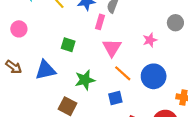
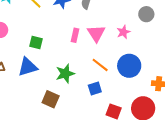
pink rectangle: (100, 22) -> (75, 35), moved
green square: (68, 45) -> (36, 43), moved
pink triangle: (112, 48) -> (96, 33), moved

